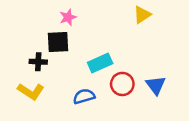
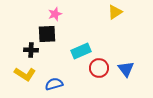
blue semicircle: (84, 96) -> (54, 84), moved

